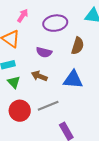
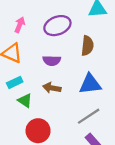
gray line: (48, 106) -> (89, 116), moved

